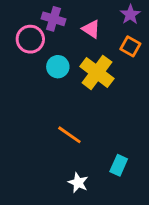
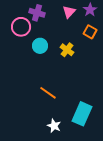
pink triangle: (91, 29) -> (69, 12), moved, turned 40
yellow cross: (97, 72) -> (67, 50), size x0.6
cyan rectangle: (119, 165) -> (82, 114), size x1.6

